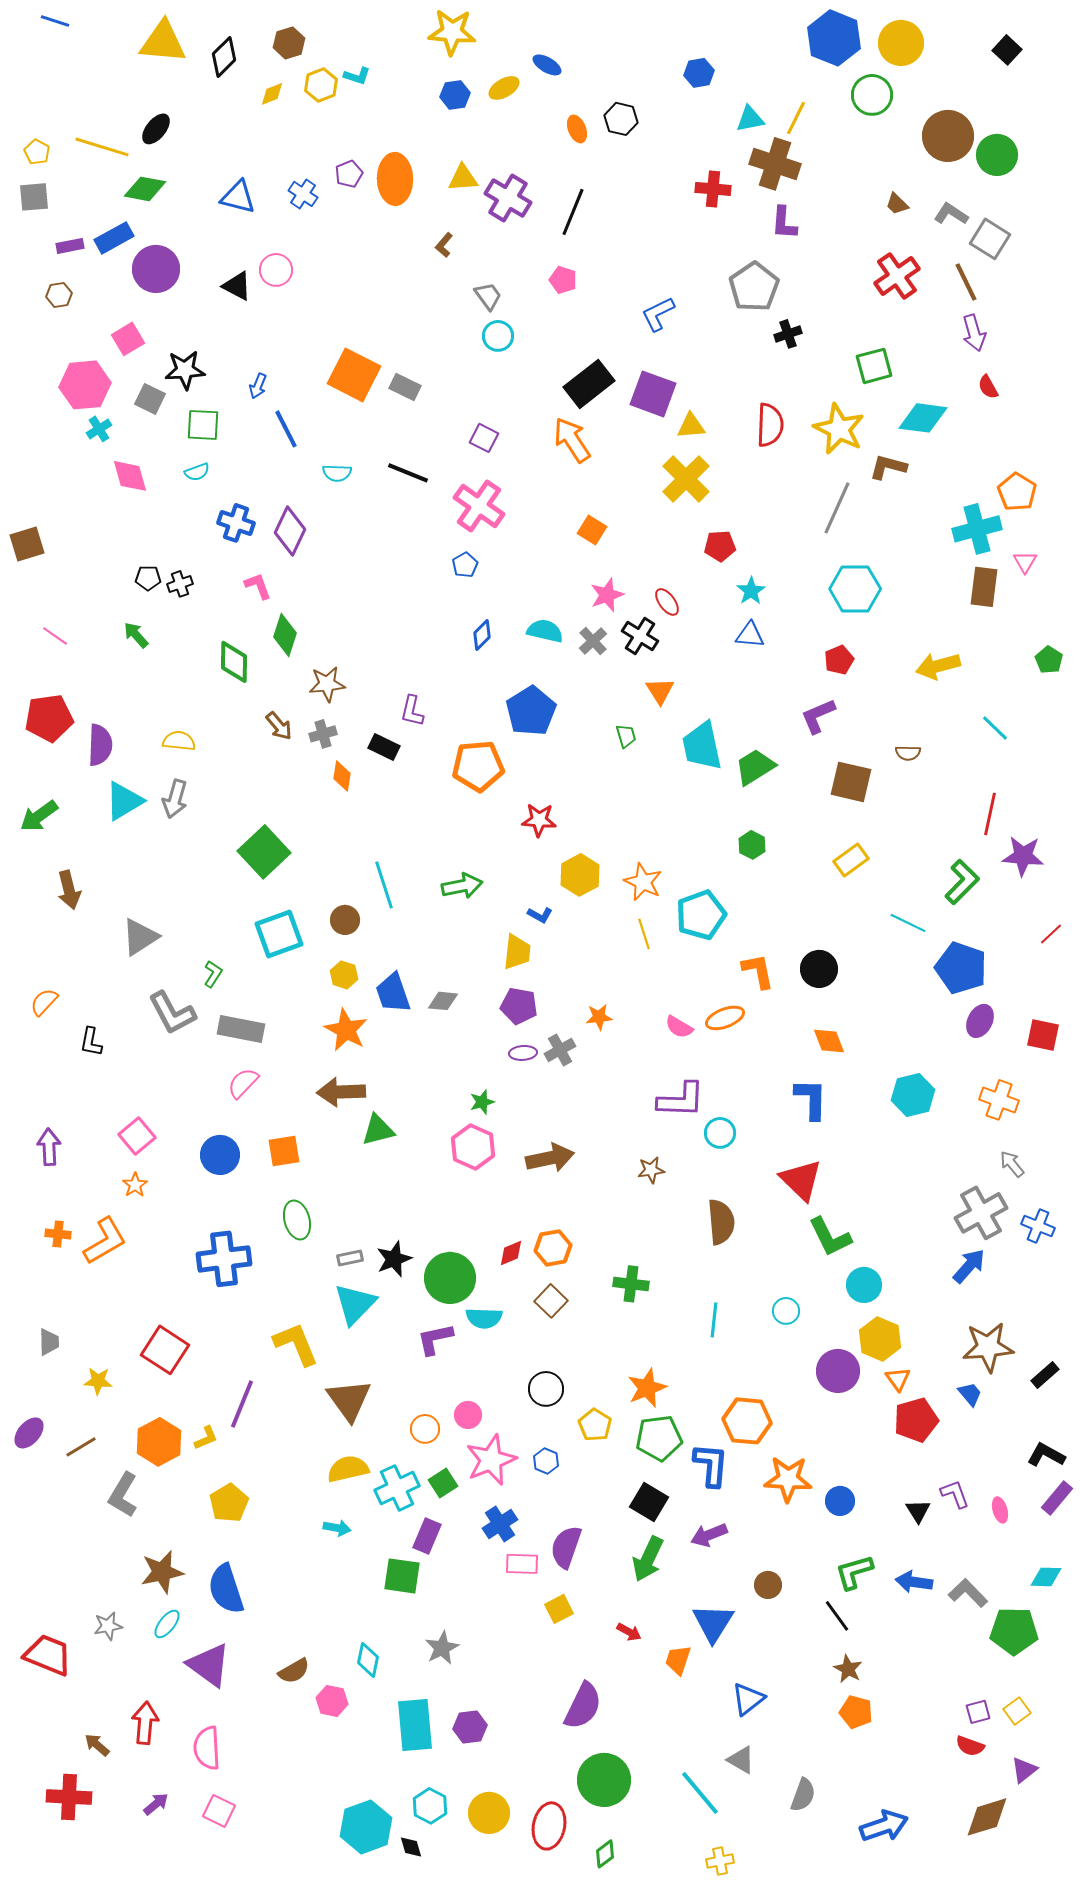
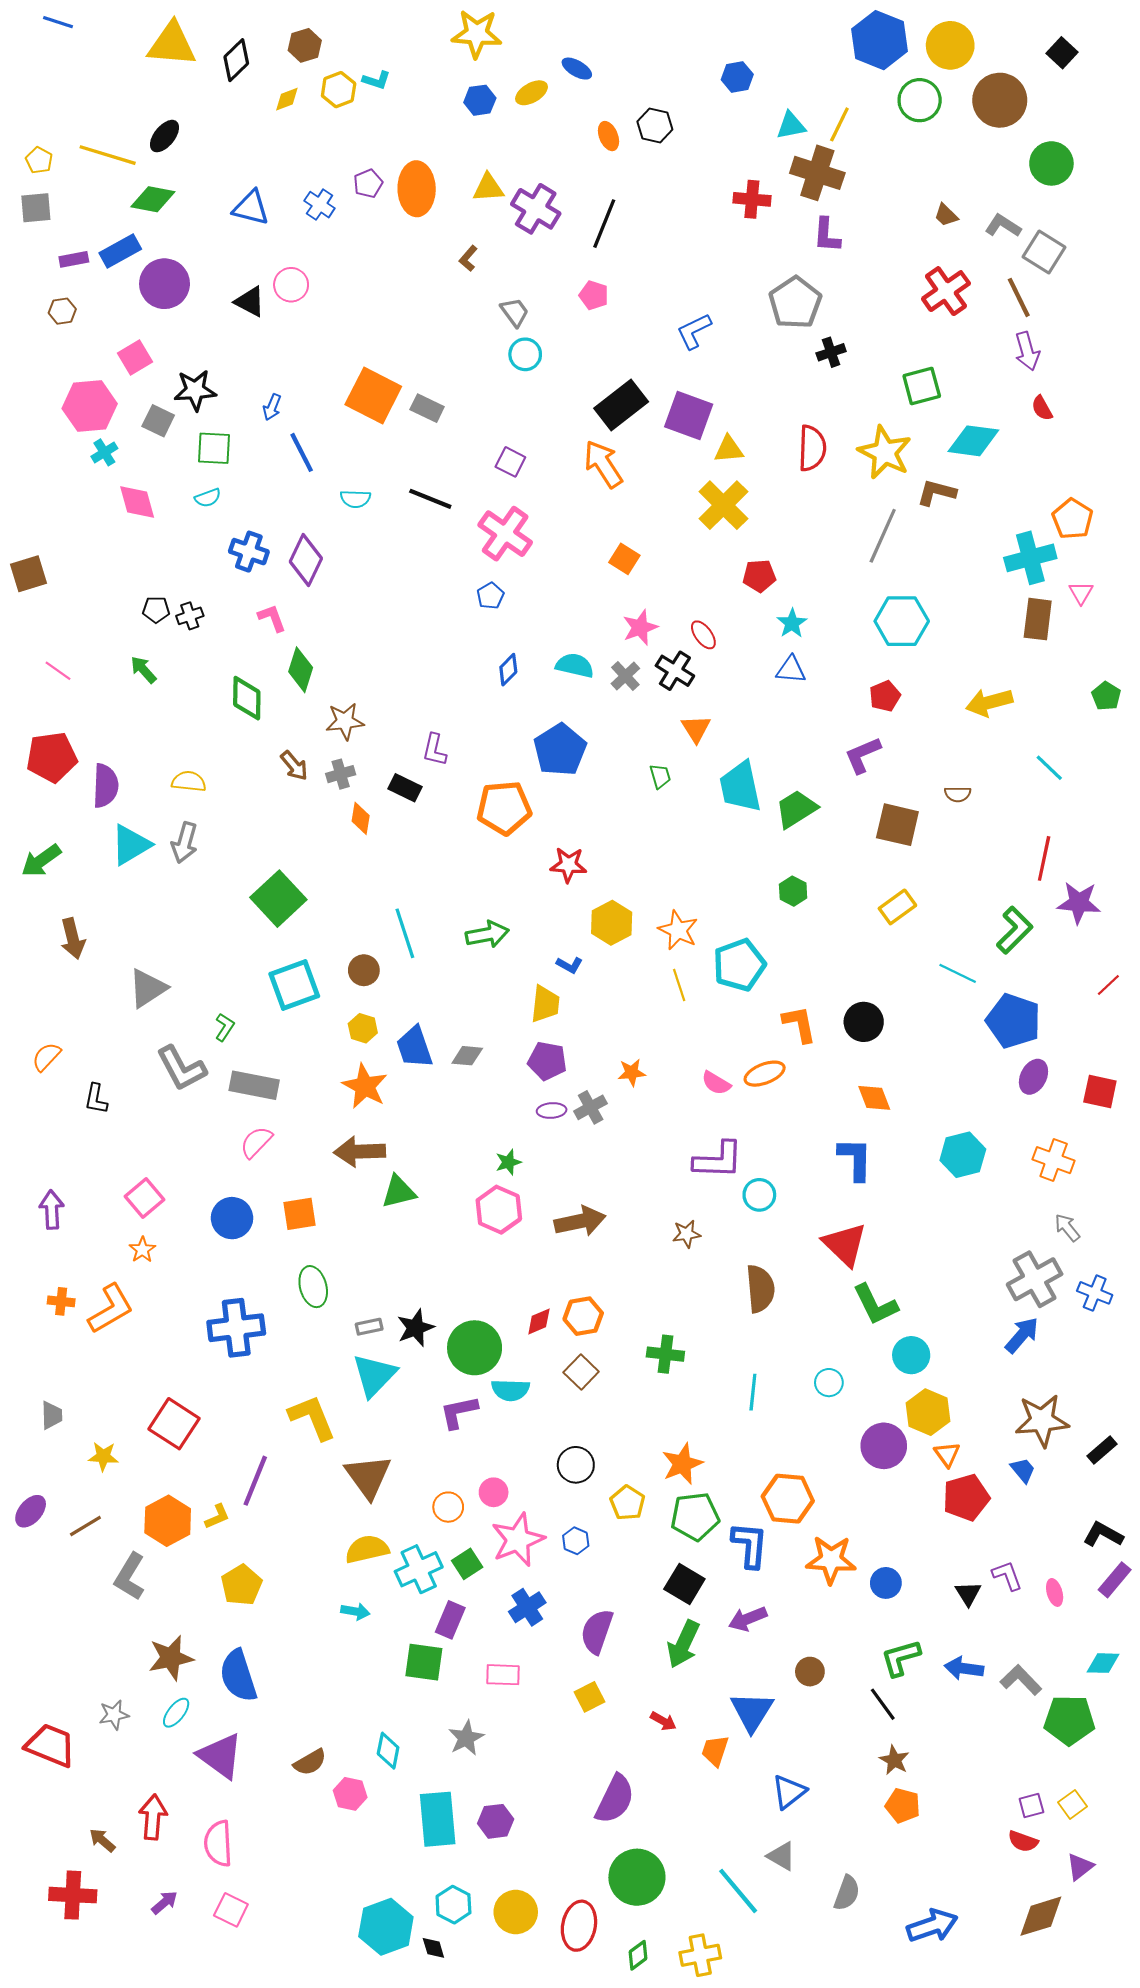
brown circle: (948, 136) -> (1000, 100), moved
pink rectangle: (522, 1564) -> (503, 1675), moved
yellow cross: (720, 1861) -> (700, 1955), moved, size x1.4

